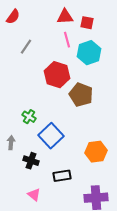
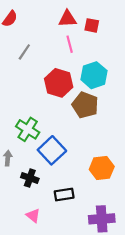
cyan hexagon: (89, 53) -> (94, 75), moved
green cross: (29, 117) -> (28, 129), size x1.5

